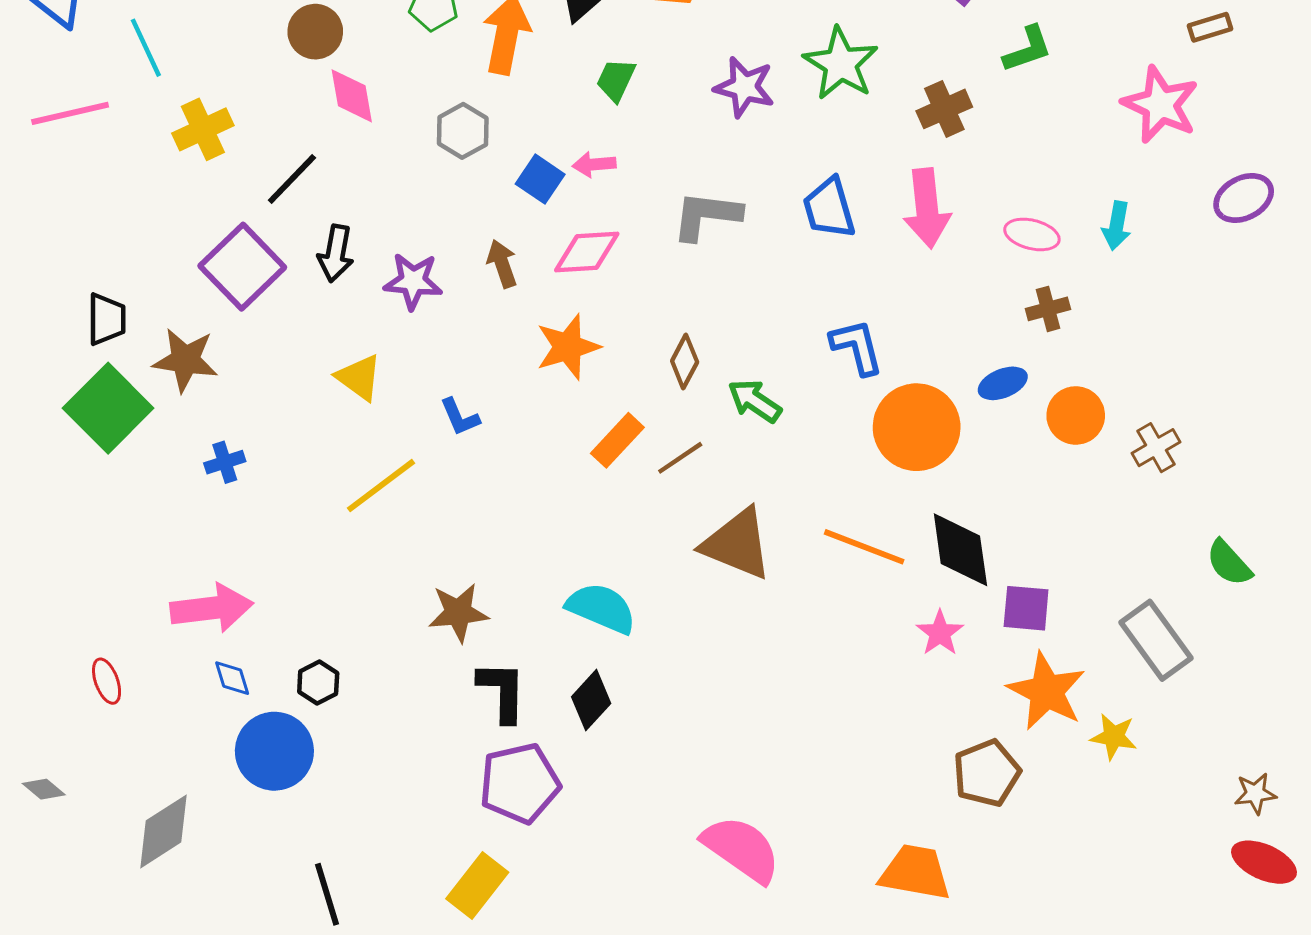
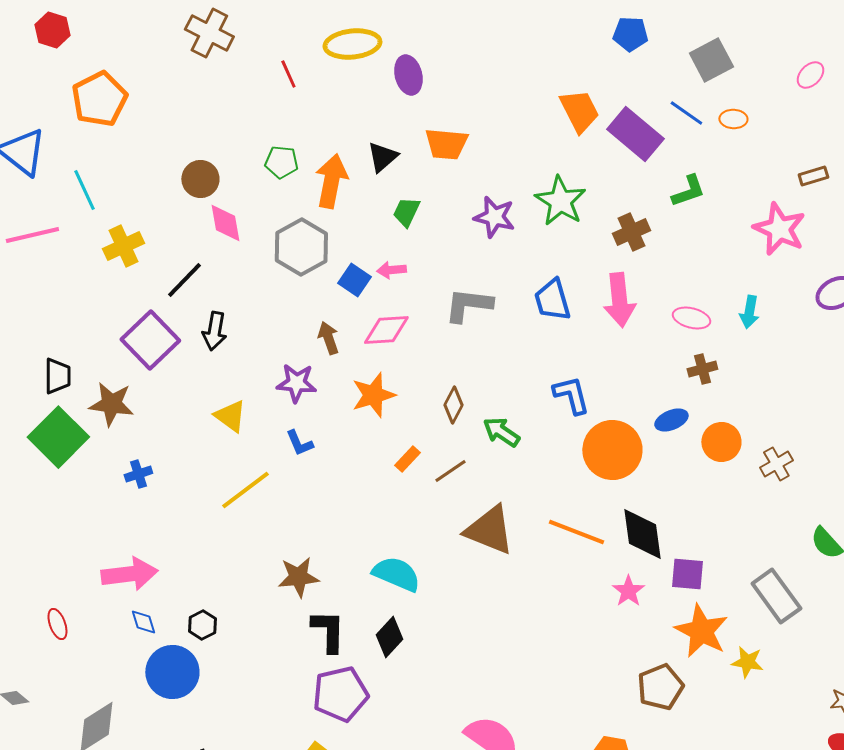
gray hexagon: (463, 131) -> (301, 247), size x1.5
purple star: (413, 281) -> (296, 383), moved
orange rectangle: (617, 440) -> (407, 459), size x0.7

